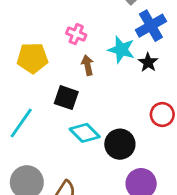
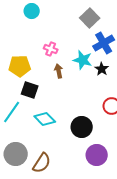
black square: (66, 98) -> (30, 90), moved
cyan diamond: (85, 133) -> (45, 119), moved

